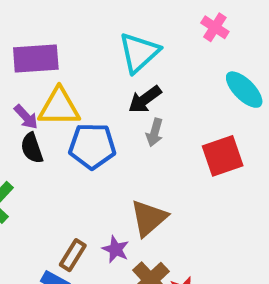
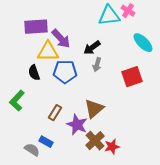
cyan triangle: (139, 53) -> (109, 16), moved, turned 35
purple arrow: (26, 117) -> (61, 39), moved, size x1.5
purple star: (116, 249) -> (77, 125), size x1.5
brown rectangle: (73, 255) -> (55, 113), moved

